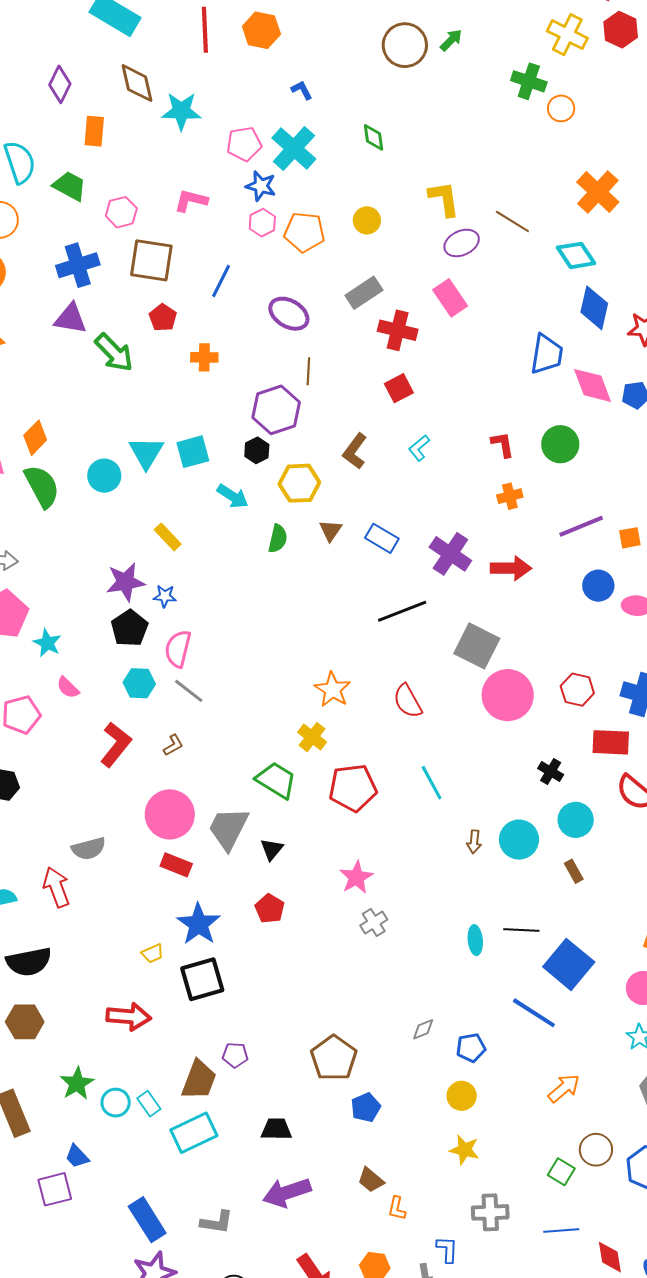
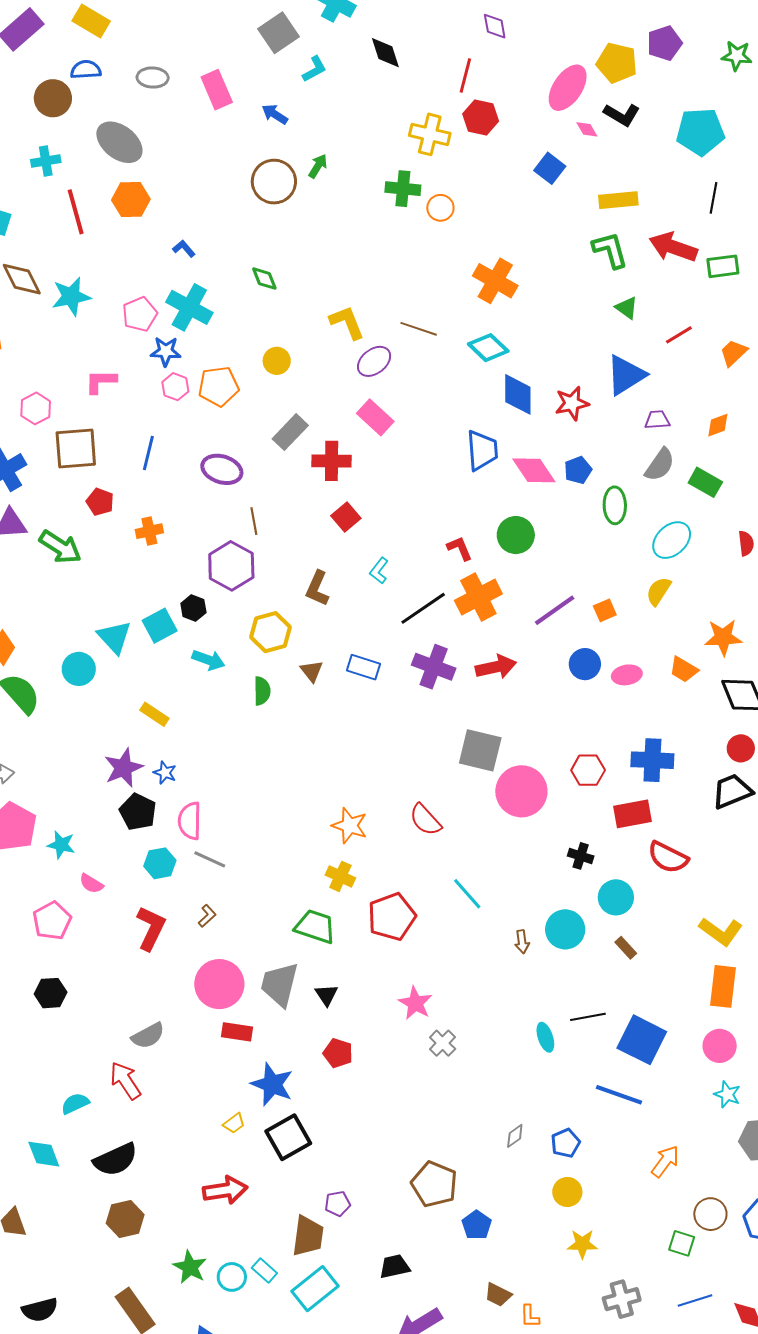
black hexagon: (257, 450) -> (193, 608), moved
orange cross: (510, 496) -> (478, 597), size x1.8
blue star: (165, 596) -> (165, 773), turned 30
black line: (402, 611) -> (423, 608), moved

